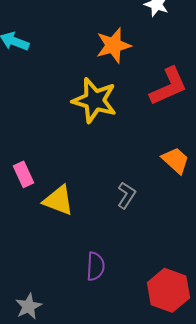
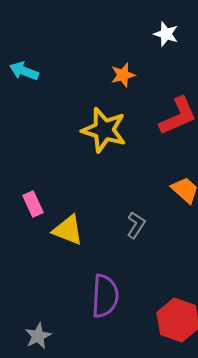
orange star: (113, 45) -> (123, 75), size x0.7
purple semicircle: (95, 266) -> (105, 296), size x1.5

